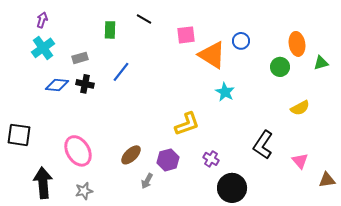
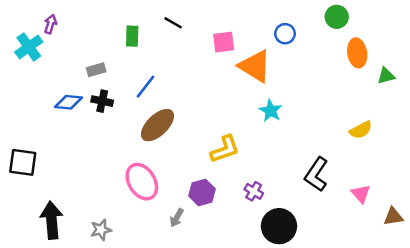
blue circle: (241, 41) -> (285, 34), moved
cyan cross: (43, 48) -> (29, 47), moved
green circle: (280, 67) -> (337, 17), moved
pink ellipse: (78, 151) -> (142, 182), moved
brown ellipse: (131, 155) -> (157, 125), moved, size x1.4

